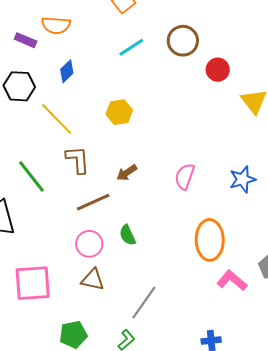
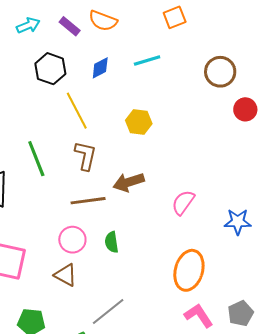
cyan line: (131, 47) -> (147, 61), moved
brown arrow: (127, 173) -> (129, 182), size x1.4

